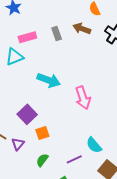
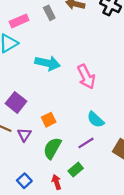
purple square: (27, 114) -> (16, 102), moved
cyan semicircle: (94, 145) -> (96, 120), moved
green semicircle: (42, 160) -> (52, 148), size x1.5

